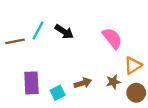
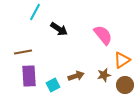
cyan line: (38, 31) -> (35, 12), moved
brown line: (15, 41) -> (23, 52), moved

